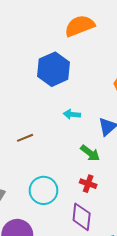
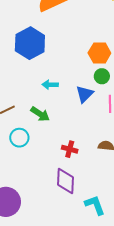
green arrow: (90, 153) -> (40, 114), moved
cyan circle: (44, 190) -> (19, 138), moved, size x0.7

